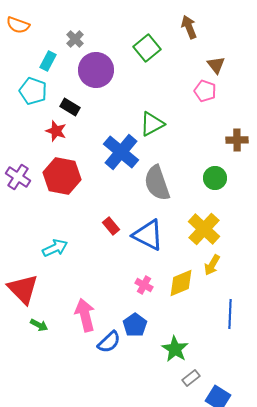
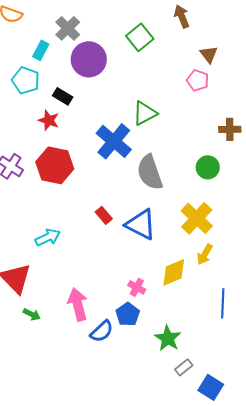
gray cross: (75, 39) -> (68, 28), size x1.4
pink cross: (144, 285) -> (137, 287), moved

